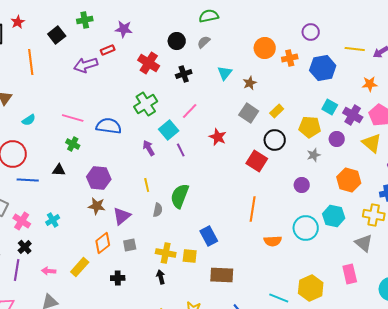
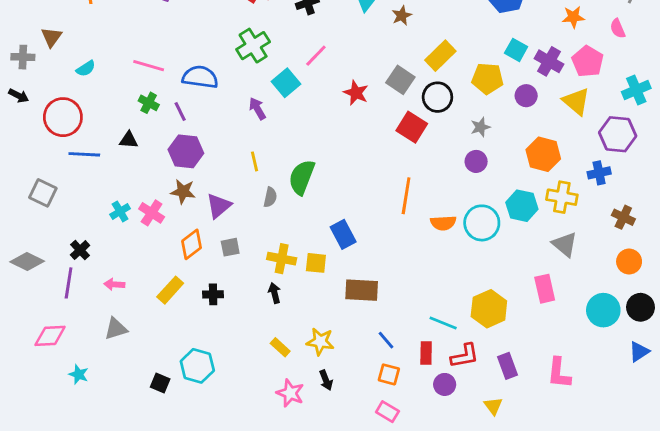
yellow rectangle: (277, 111) -> (440, 56), size x1.5
gray square: (249, 113) -> (400, 80), moved
purple line: (181, 150) -> (180, 111), moved
gray star: (314, 155) -> (480, 127), moved
yellow cross: (374, 215) -> (562, 197), moved
pink cross: (22, 221) -> (152, 213), moved
orange semicircle: (273, 241) -> (443, 223), moved
yellow rectangle: (80, 267) -> (170, 290), moved

